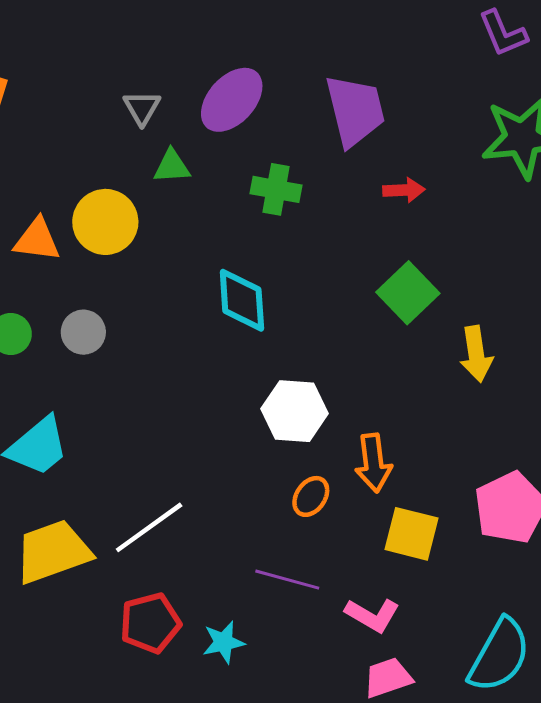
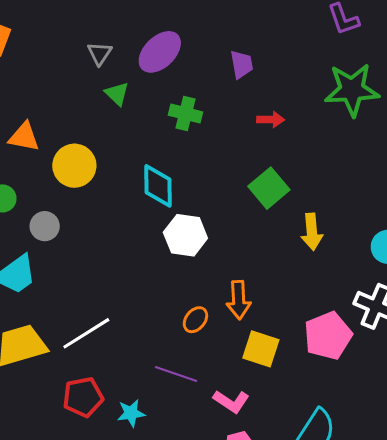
purple trapezoid: (355, 110) -> (242, 64), size x0.6
green triangle: (172, 166) -> (117, 94), turned 44
yellow circle: (105, 222) -> (74, 166), moved
gray circle: (83, 332) -> (45, 226), moved
white hexagon: (295, 411) -> (185, 235), moved

